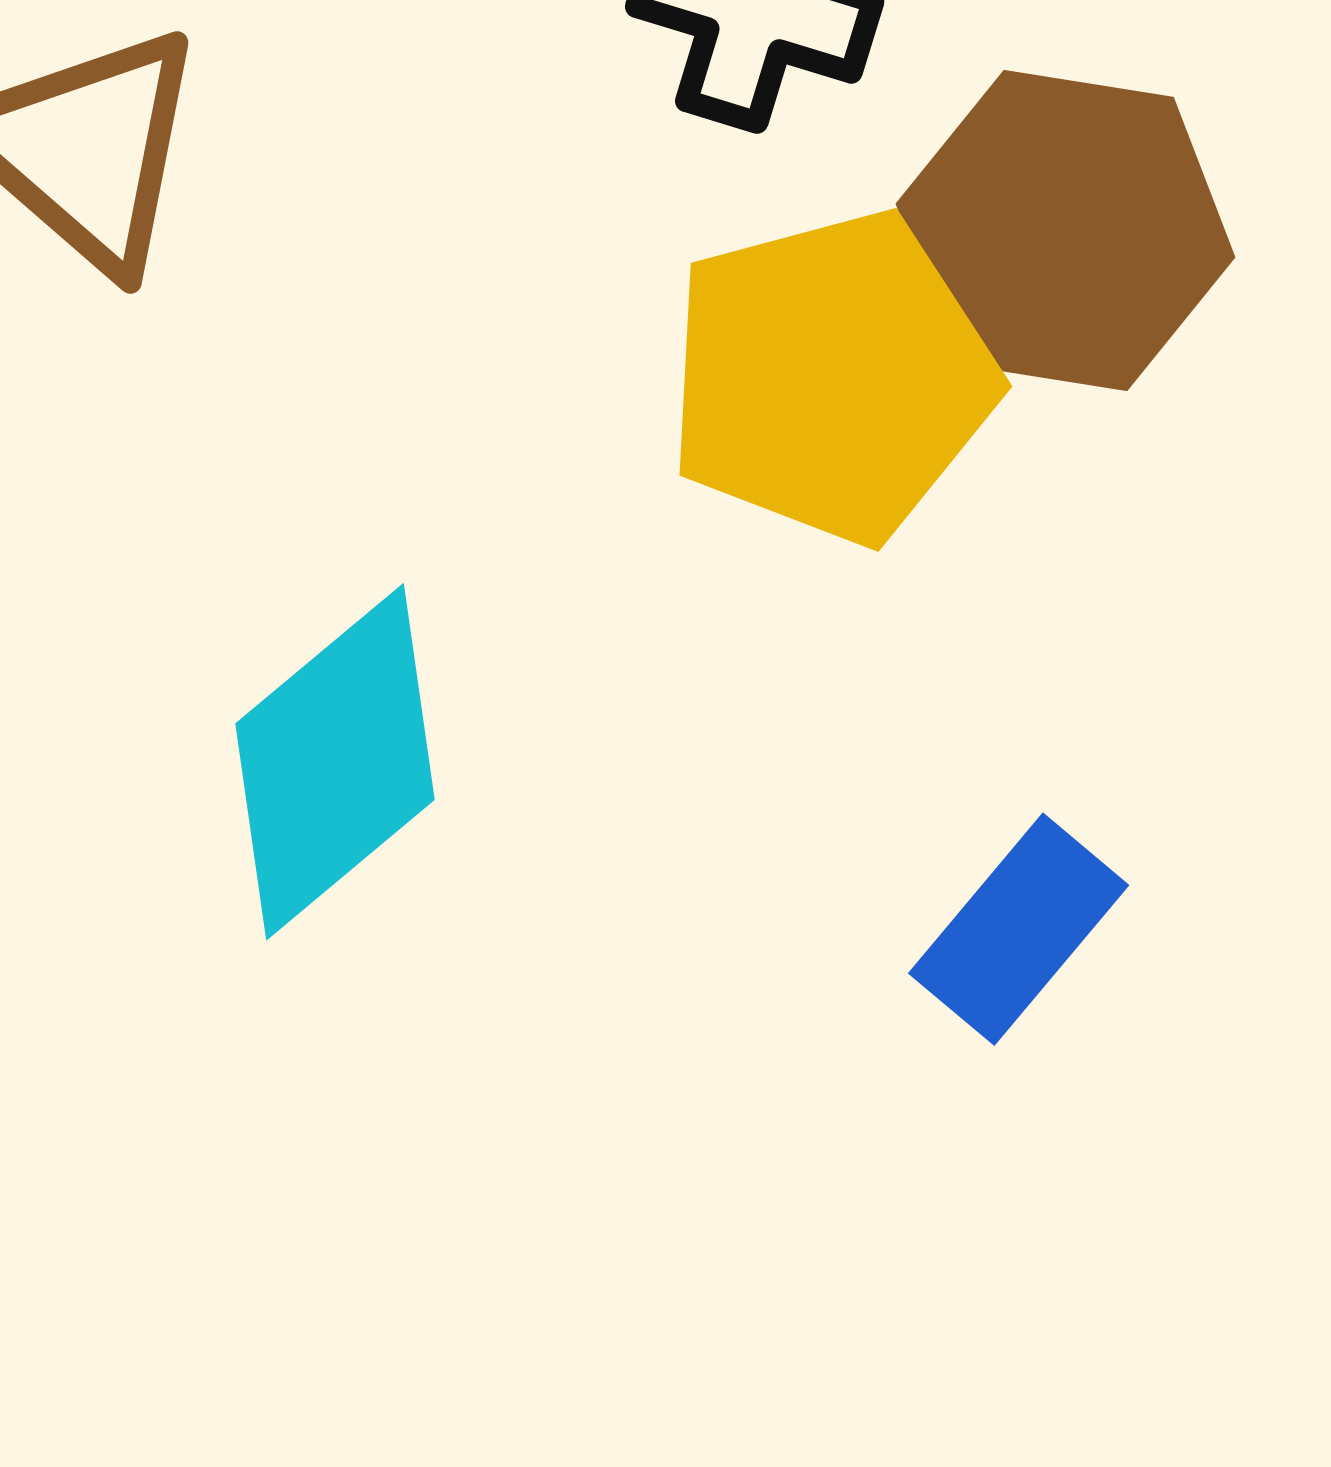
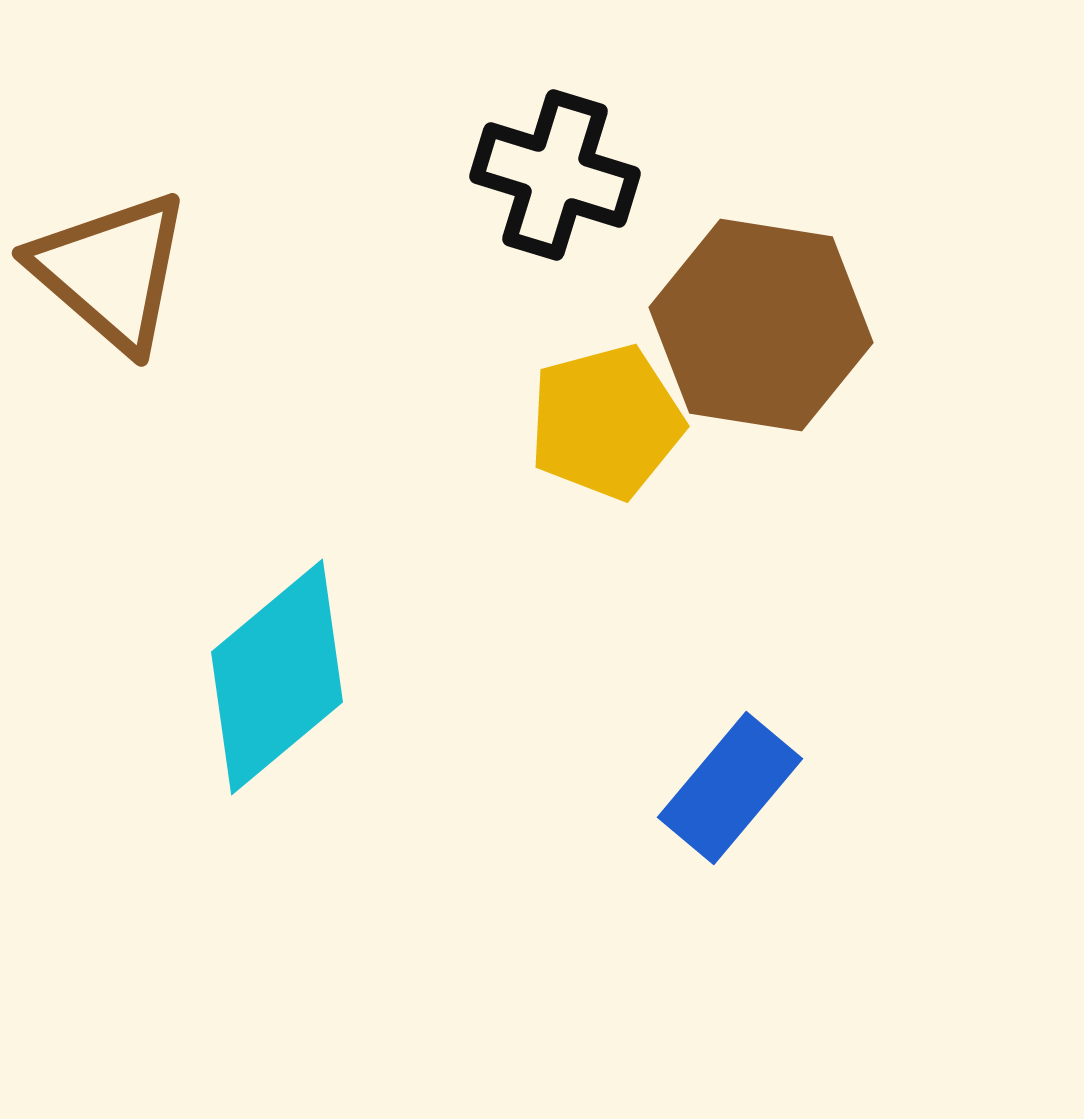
yellow pentagon: (832, 377) -> (606, 422), size x0.7

